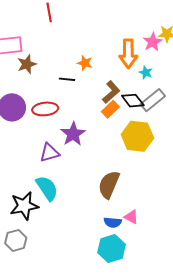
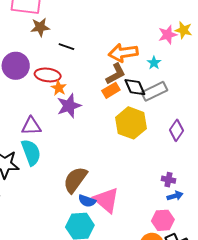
orange arrow: (128, 54) -> (123, 53), moved, turned 68
orange star: (85, 63) -> (59, 88), moved
black line: (67, 79) -> (66, 47), moved
purple triangle: (49, 153) -> (31, 126), moved
brown semicircle: (109, 185) -> (75, 180), moved
pink triangle: (131, 217) -> (106, 200), size x1.8

